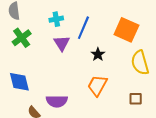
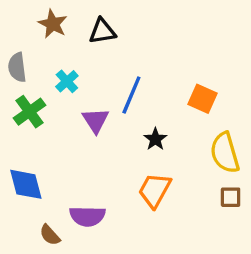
cyan cross: (56, 19) -> (67, 81), moved, turned -32
orange square: (126, 30) -> (202, 99), size x0.7
brown square: (136, 99) -> (231, 197), moved

